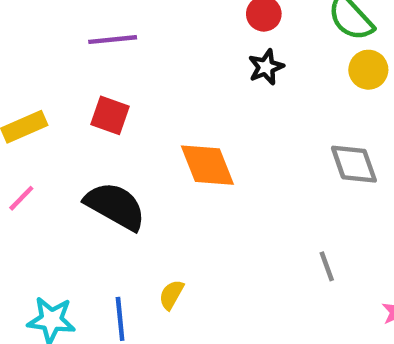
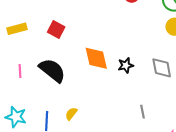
black star: (266, 67) -> (126, 65), moved
pink line: (21, 198) -> (20, 71), moved, turned -56

